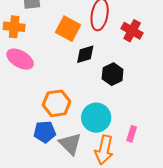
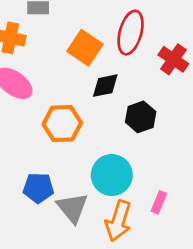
orange hexagon: (57, 103) -> (62, 123), moved

